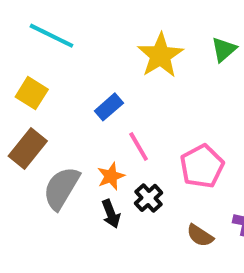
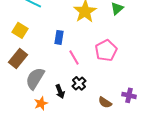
blue rectangle: (109, 107) -> (59, 37), turned -40
pink pentagon: (202, 166) -> (106, 50), moved
orange star: (111, 176) -> (41, 103), moved

